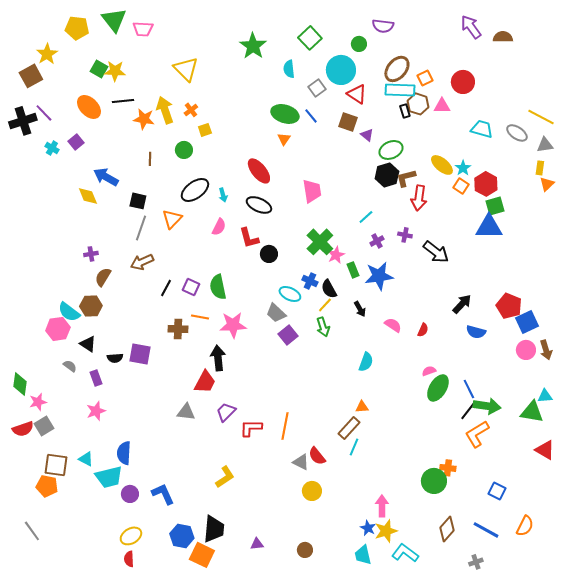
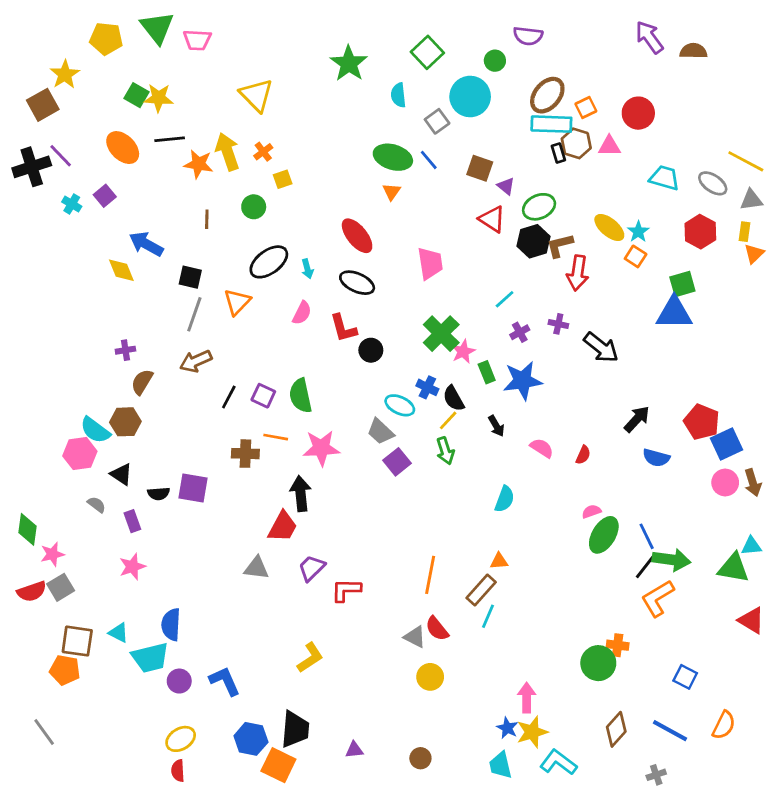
red triangle: (357, 94) -> (492, 219), moved
red hexagon: (486, 184) -> (700, 232), moved
orange line: (285, 426) -> (430, 575), moved

